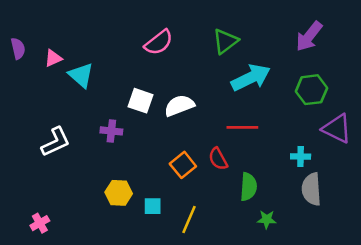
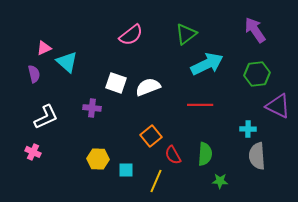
purple arrow: (309, 36) -> (255, 30), turned 108
purple semicircle: (18, 49) -> (34, 74), moved
red semicircle: (218, 159) -> (173, 155), moved
pink cross: (40, 223) -> (33, 152), moved, turned -35

